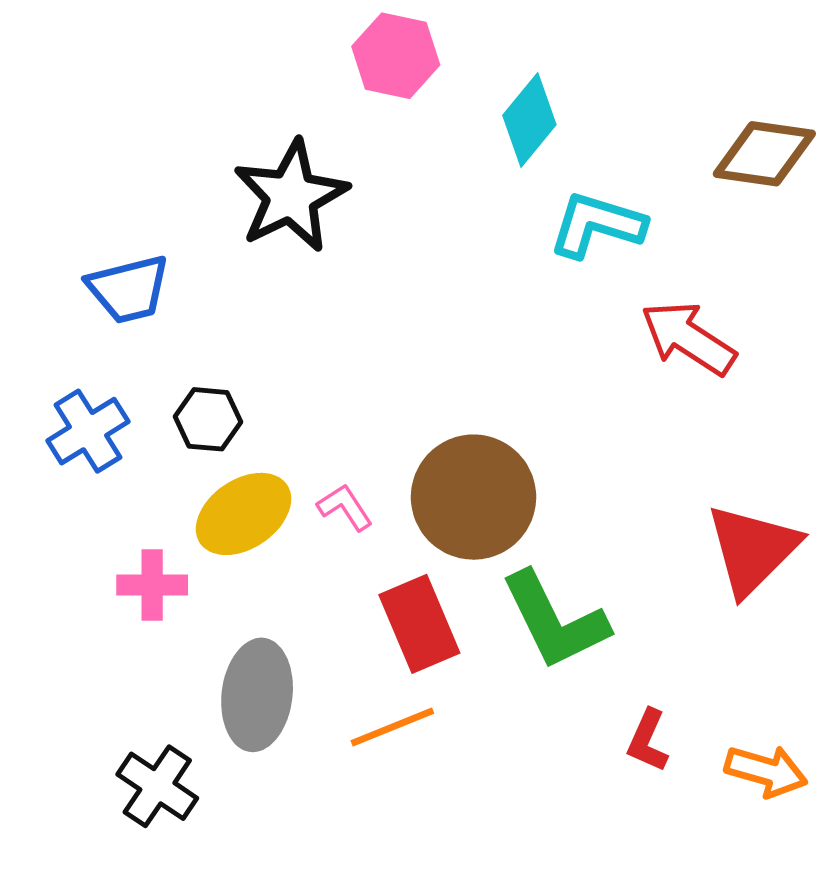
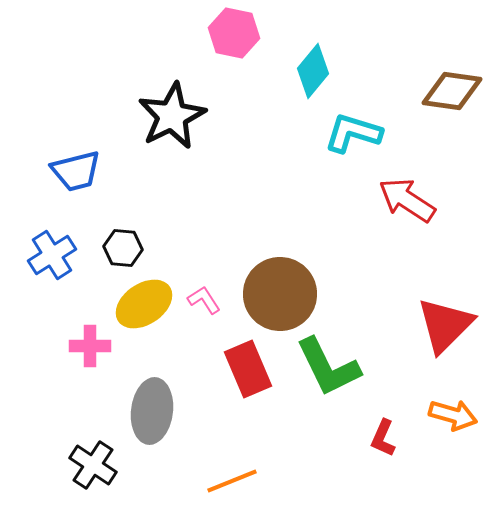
orange line: (392, 727) -> (232, 481), moved
orange arrow: (766, 771) -> (453, 415), moved

